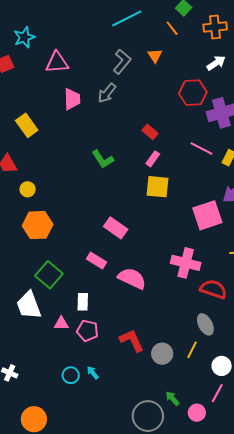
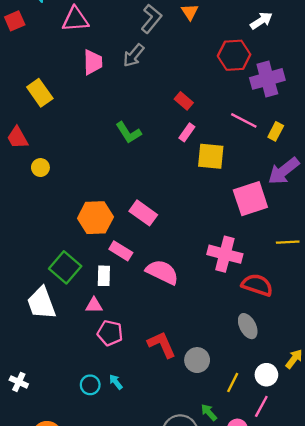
yellow square: (157, 187) -> (211, 156), moved
orange hexagon: (38, 225) -> (95, 218), moved
white rectangle: (83, 302) -> (104, 276), moved
pink triangle: (61, 323) -> (94, 305), moved
yellow line: (192, 350) -> (233, 383), moved

